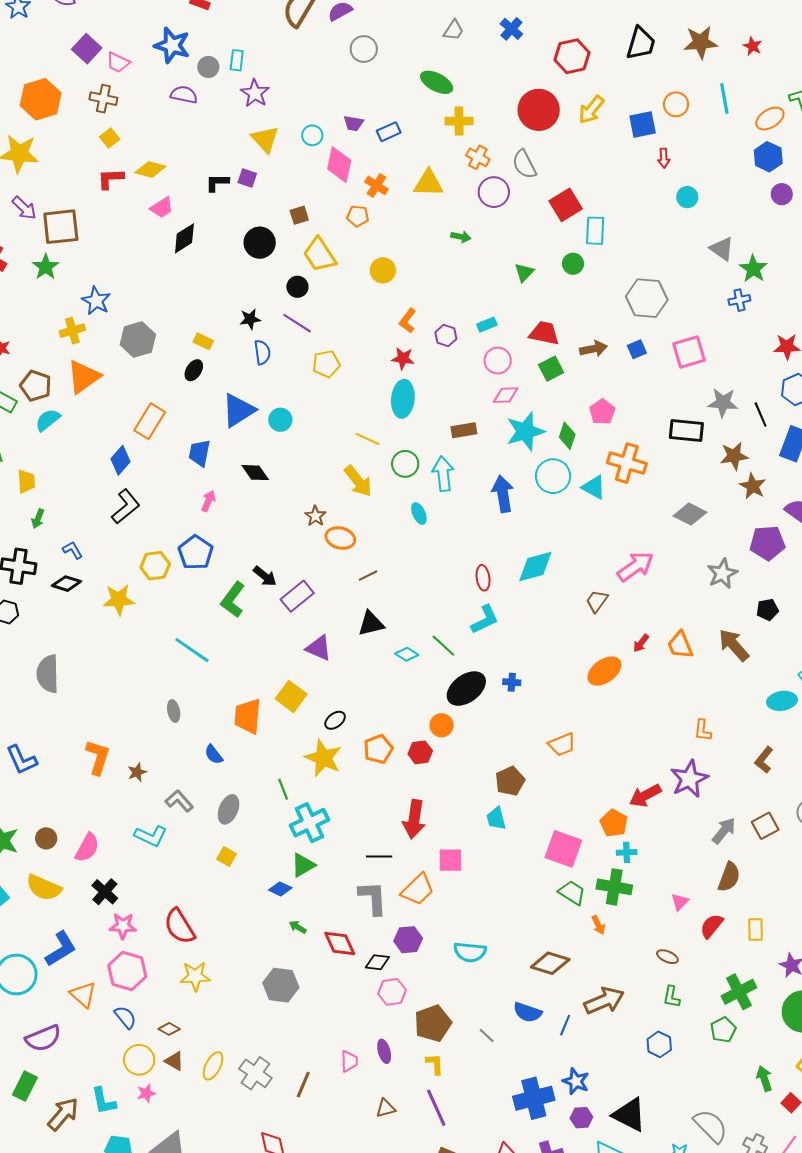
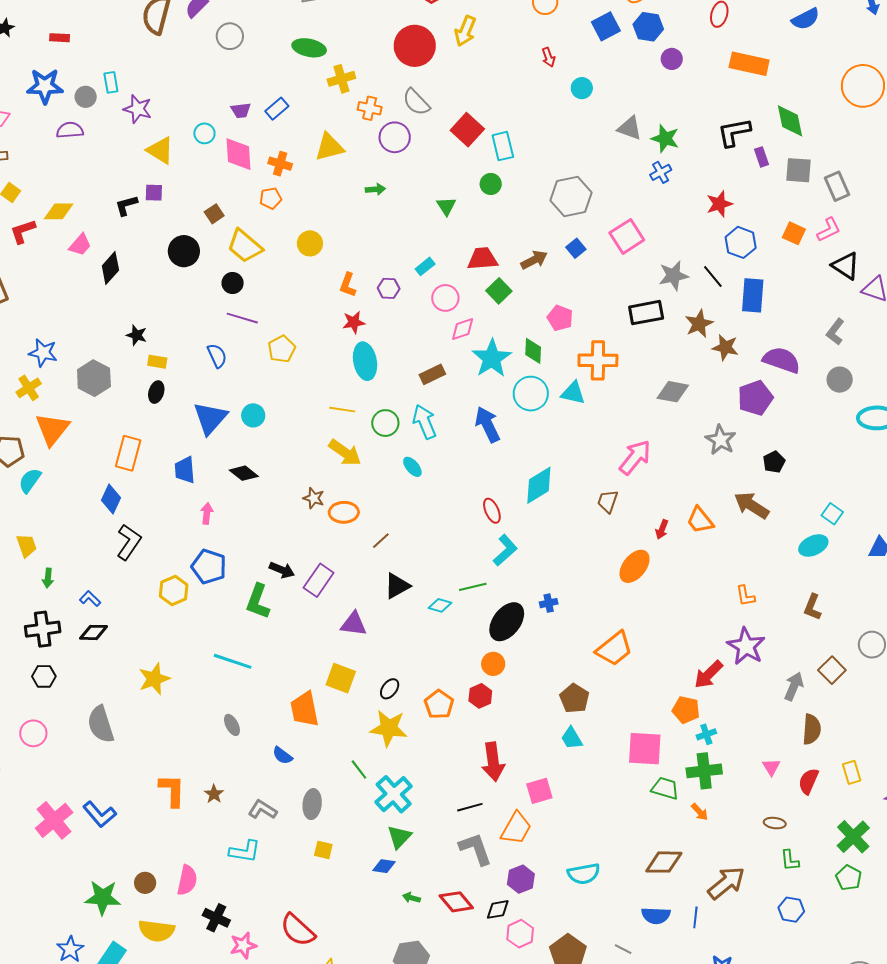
blue square: (643, 125) -> (606, 26), moved
black star: (250, 319) -> (137, 335), moved, turned -30
yellow star: (119, 600) -> (154, 679), moved
green line: (443, 646) -> (473, 587), turned -40
orange trapezoid: (562, 744) -> (614, 649), size x1.4

